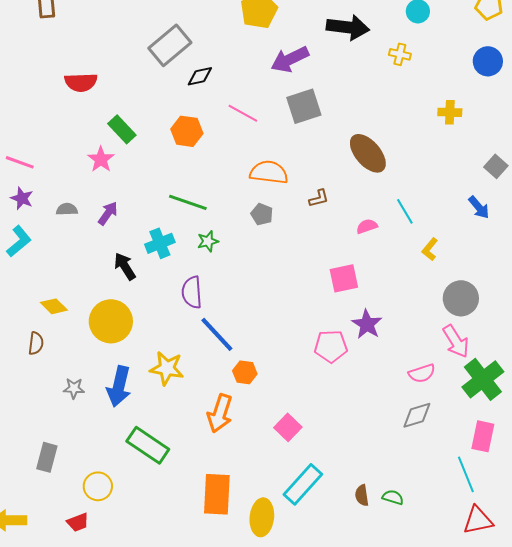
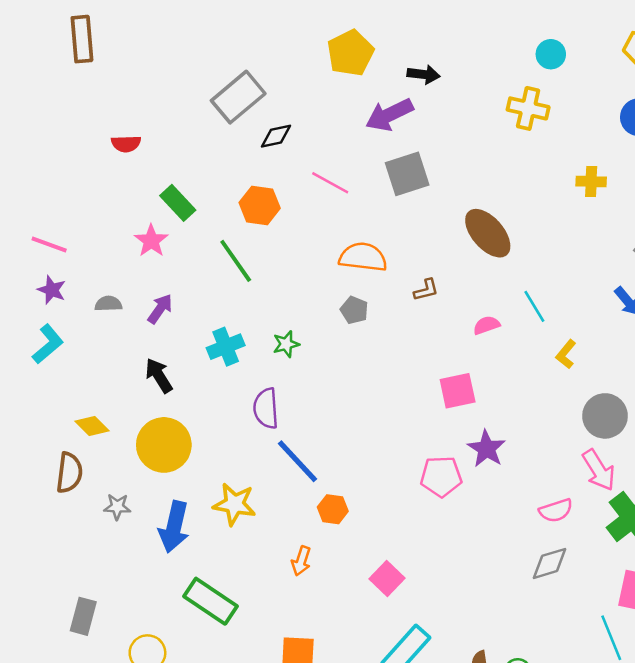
black arrow: (348, 27) -> (423, 74), moved, size x0.6
yellow cross: (400, 54) -> (528, 108), size x1.5
red semicircle: (81, 82) -> (126, 144), size x0.7
green line: (188, 202) -> (236, 261), moved, turned 36
black arrow: (125, 266) -> (159, 376), moved
brown semicircle: (36, 343) -> (69, 473), size x1.4
gray star: (74, 388) -> (117, 507), moved
orange arrow: (220, 413) -> (301, 561), size x0.6

